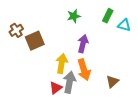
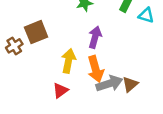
brown cross: (16, 30) -> (14, 46), moved
gray arrow: (69, 82) -> (109, 84), moved, turned 60

